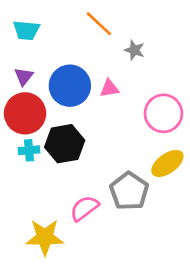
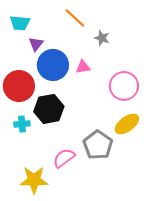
purple triangle: (24, 76) -> (36, 44), moved
cyan cross: (29, 150) -> (22, 124), moved

